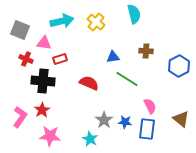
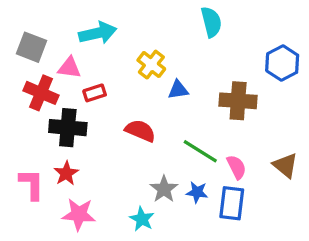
yellow cross: (96, 22) -> (151, 65), moved
brown cross: (146, 51) -> (238, 101), moved, size x1.6
red cross: (26, 59) -> (41, 93), size x1.5
blue hexagon: (179, 66) -> (282, 63), moved
green line: (127, 79) -> (200, 151), moved
pink L-shape: (20, 117) -> (32, 184), turned -35
brown triangle: (181, 119) -> (285, 165), moved

